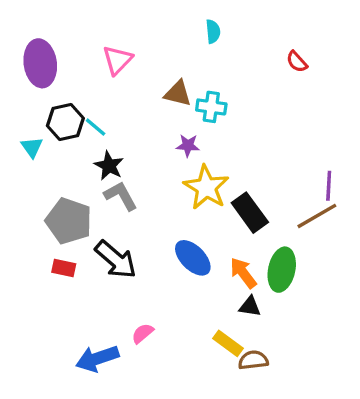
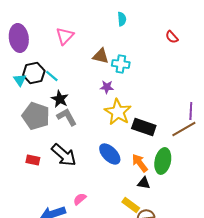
cyan triangle: (32, 147) -> (20, 80), moved
black rectangle: (250, 213) -> (144, 127), turned -35
gray pentagon: (69, 221) -> (36, 116), moved

